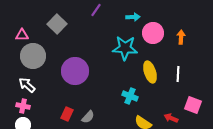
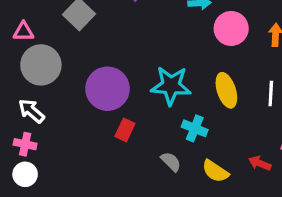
cyan star: (125, 48) -> (171, 86), moved
red rectangle: (67, 114) -> (125, 130), moved
gray semicircle: (88, 117) -> (171, 162), moved, turned -88

